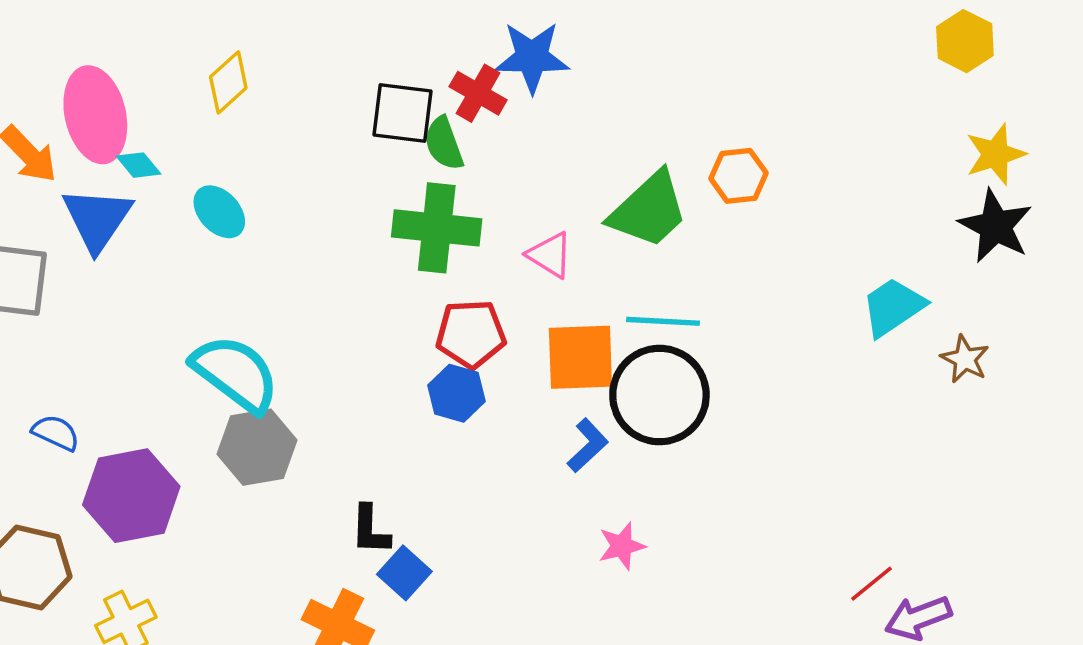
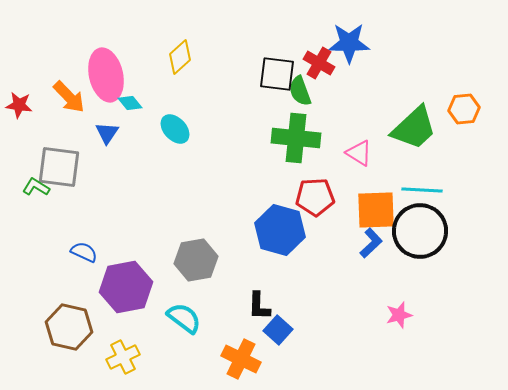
blue triangle: (97, 219) -> (107, 133), size x0.6
cyan semicircle: (235, 373) -> (184, 318), moved, size x0.7
blue hexagon: (456, 393) -> (280, 230), moved, size x1.6
blue L-shape: (588, 445) -> (371, 243), moved

